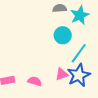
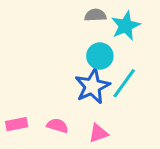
pink triangle: (62, 74) -> (98, 133), moved
blue star: (79, 75) -> (92, 86), moved

